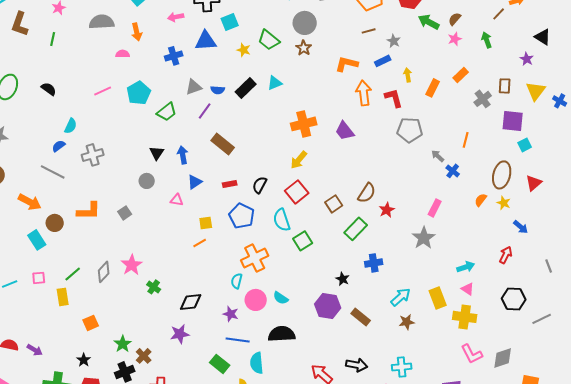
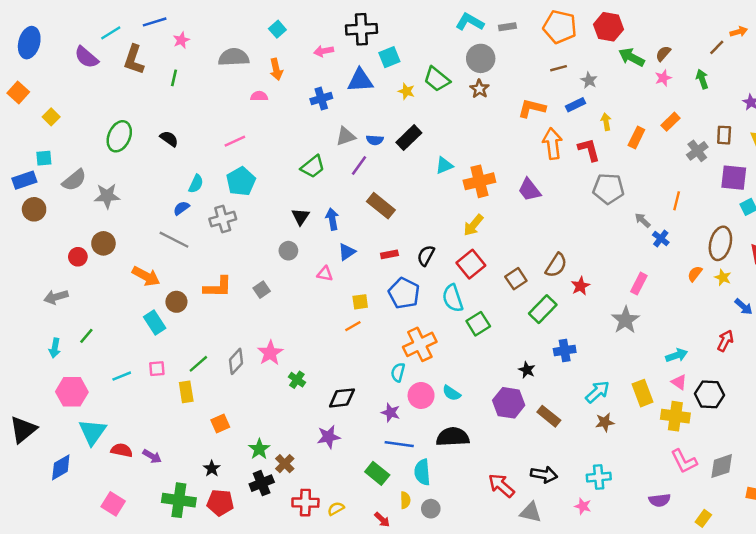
cyan triangle: (275, 83) -> (444, 165), moved
cyan pentagon: (139, 93) -> (241, 181), moved
black hexagon: (514, 299) -> (709, 394), moved

